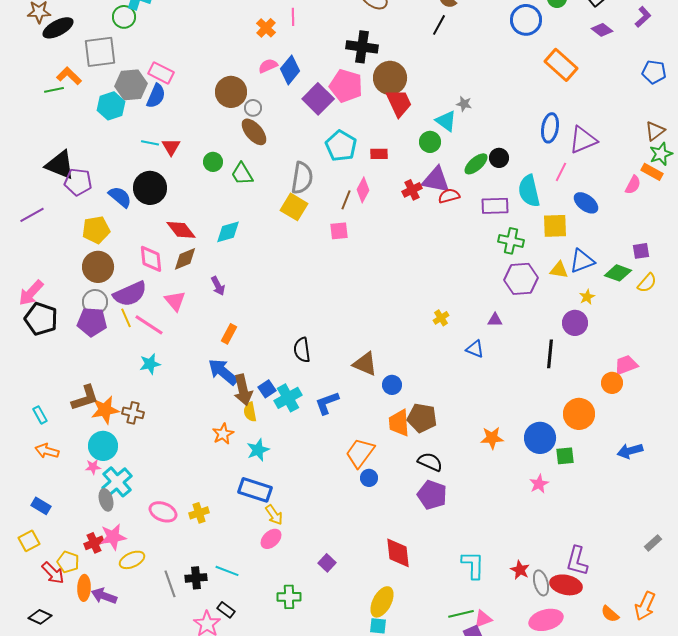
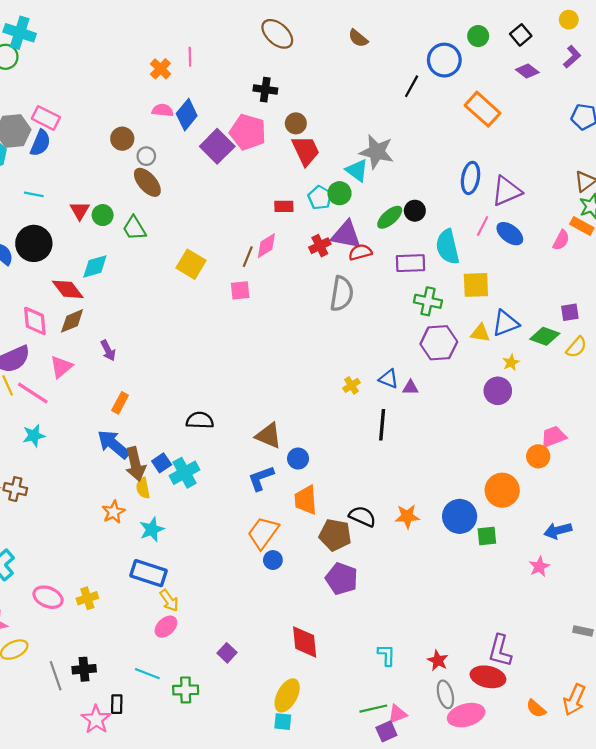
black line: (439, 25) -> (412, 86), moved
black cross: (362, 47) -> (265, 90), size x0.7
pink semicircle: (268, 66) -> (163, 110), turned 30
brown circle: (390, 78) -> (296, 123), size x0.6
brown circle: (231, 92) -> (122, 139), size x0.7
gray star: (464, 104) -> (377, 152), size x2.0
cyan pentagon: (341, 146) -> (320, 198), moved, size x0.7
red triangle: (171, 147) -> (80, 211), moved
gray semicircle: (302, 178) -> (342, 294), moved
pink diamond: (363, 190) -> (266, 246), turned 30
blue ellipse: (586, 203) -> (510, 234), moved
cyan diamond: (228, 232) -> (95, 266), moved
pink triangle: (175, 301) -> (61, 367), turned 30
blue triangle: (475, 349) -> (389, 379), moved
black semicircle: (302, 350) -> (200, 420), turned 100
black line: (550, 354) -> (382, 425), moved
blue L-shape: (327, 403) -> (261, 478), moved
brown pentagon: (422, 418) -> (335, 535), moved
black semicircle: (430, 462) -> (362, 516), moved
pink star: (539, 484) -> (539, 567), moved
gray rectangle: (653, 543) -> (583, 631), turned 54
cyan L-shape: (473, 565) -> (386, 655), size x0.7
cyan line: (227, 571) -> (147, 674), moved
gray ellipse: (541, 583) -> (445, 694), moved
black rectangle: (226, 610) -> (117, 704), turned 54

